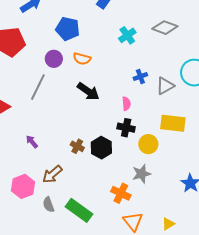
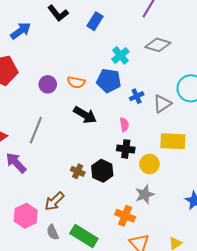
blue pentagon: (68, 29) -> (109, 81), moved
gray line: (38, 87) -> (36, 130), moved
purple arrow: (32, 142) -> (16, 163), moved, size x1.6

